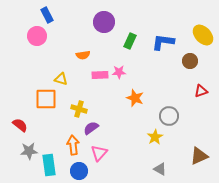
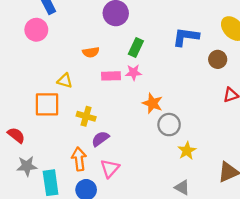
green rectangle: (130, 41) -> (136, 48), moved
gray circle: (169, 116) -> (169, 125), moved
yellow star: (155, 137) -> (187, 151), moved

